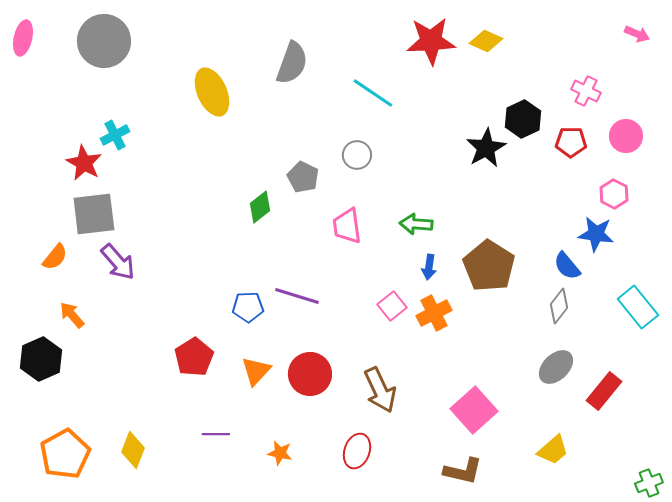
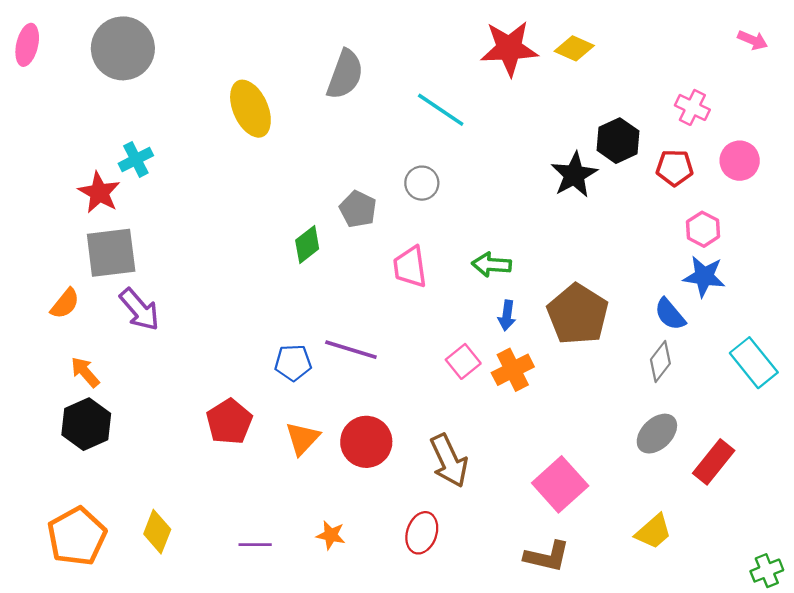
pink hexagon: (614, 194) -> (703, 229), moved
black hexagon: (41, 359) -> (86, 424), moved
purple line: (216, 434) -> (255, 545), moved

